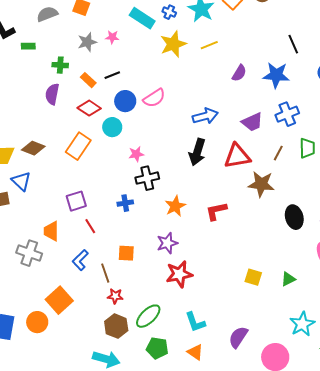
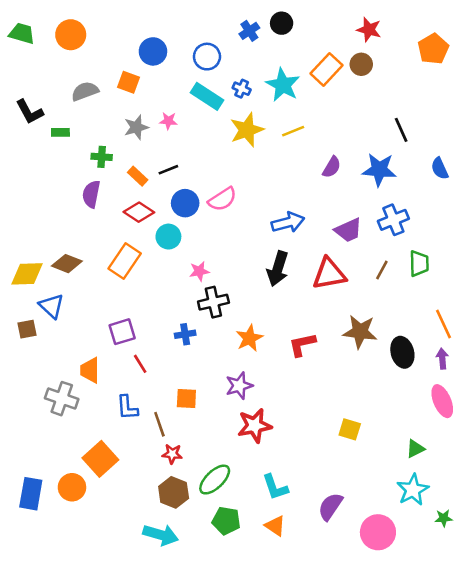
brown star: (261, 184) -> (360, 332), moved
blue L-shape: (80, 260) -> (127, 408), turned -50
green triangle: (288, 279) -> (415, 449), moved

